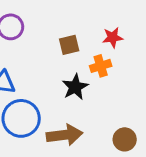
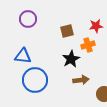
brown arrow: (65, 135) -> (81, 80), moved, size x0.7

